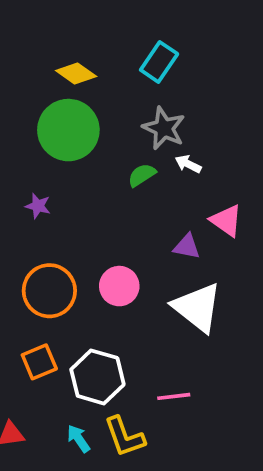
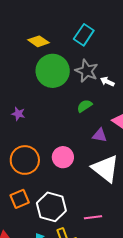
green circle: (68, 130) -> (53, 71), moved
white arrow: (188, 164) -> (107, 82), moved
green semicircle: (142, 175) -> (85, 106), moved

